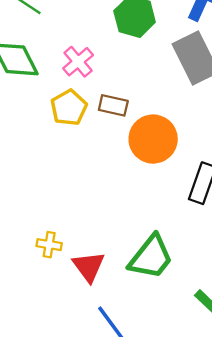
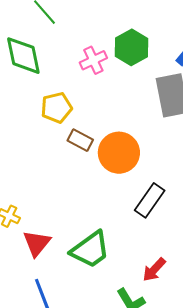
pink cross: (78, 62) -> (93, 60), moved
brown rectangle: (113, 105) -> (80, 140), moved

